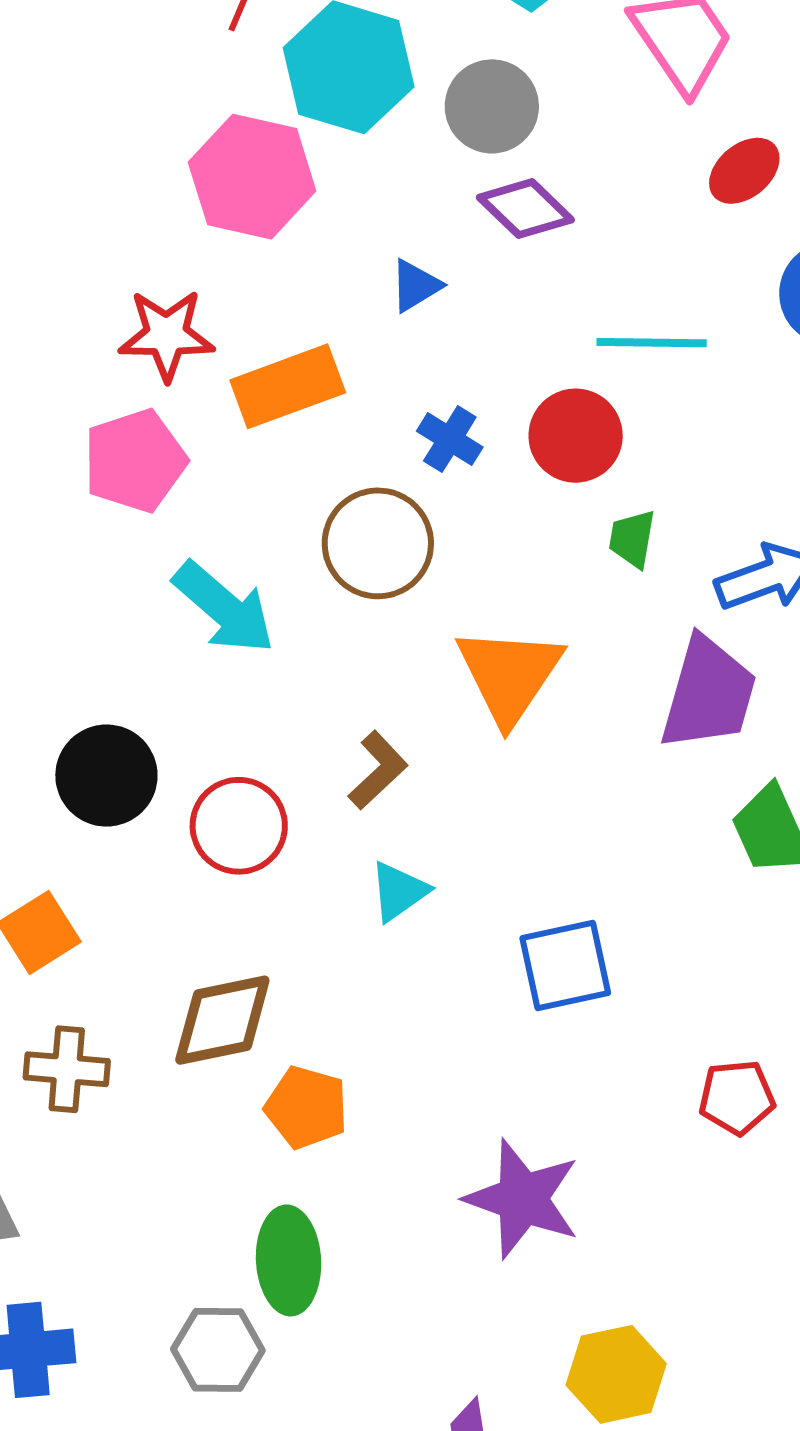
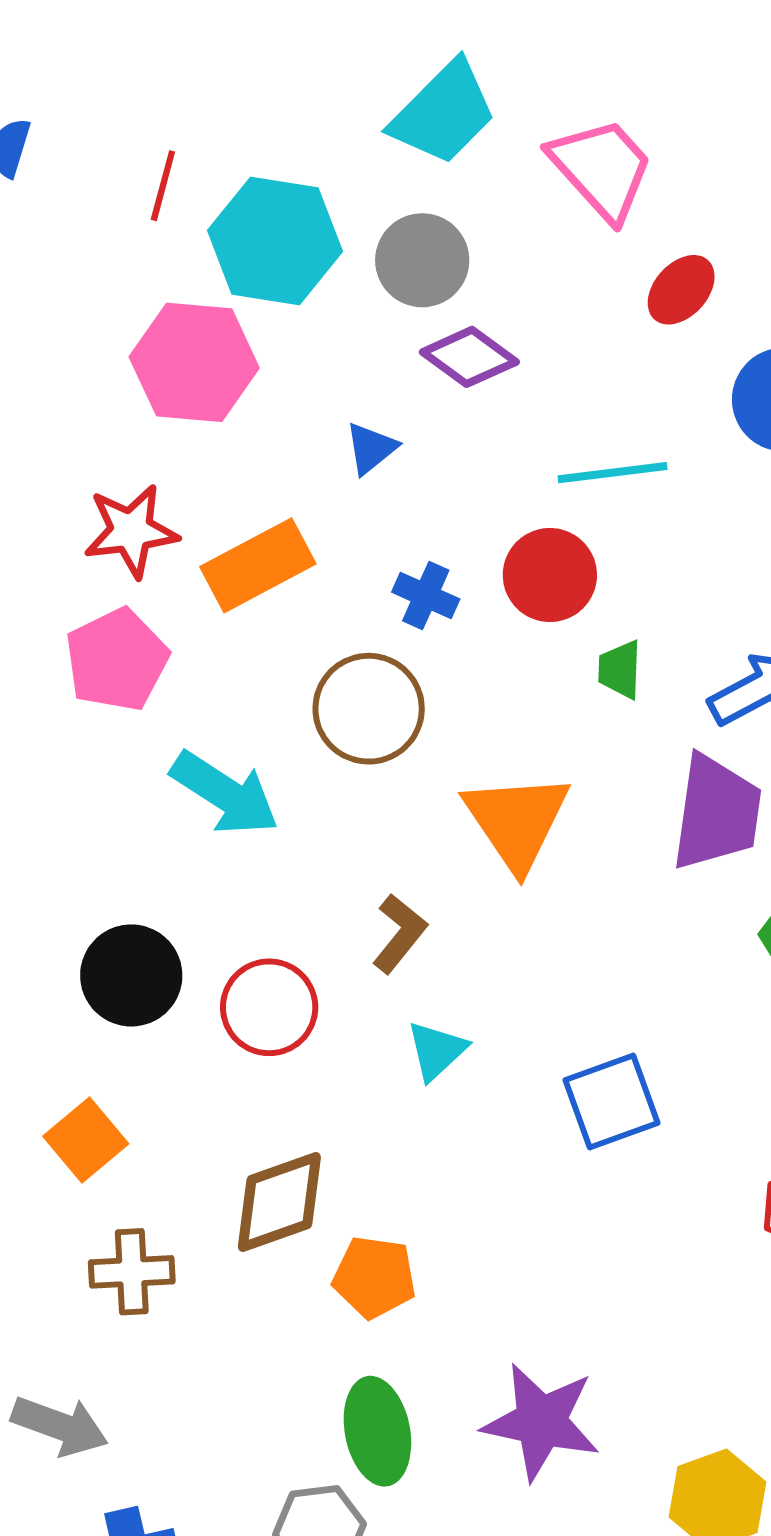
purple star: (523, 1199) -> (541, 1422), moved

